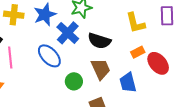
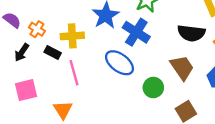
yellow cross: (14, 15) -> (72, 36), moved
black semicircle: (99, 41) -> (191, 33), moved

